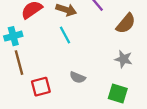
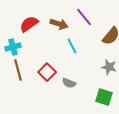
cyan line: (65, 35) -> (72, 46), moved
red square: (41, 87) -> (47, 72), moved, turned -30

